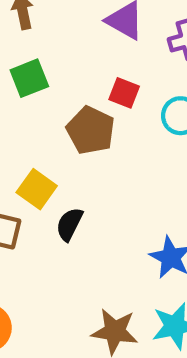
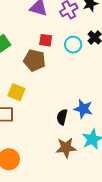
black semicircle: (69, 224) -> (62, 117), moved

